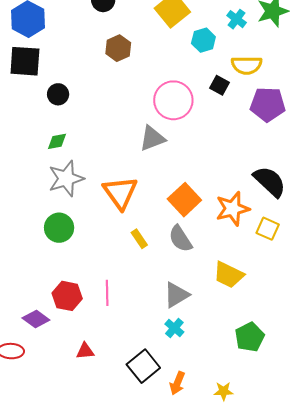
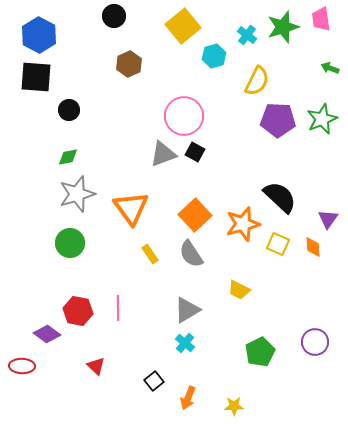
yellow semicircle: (247, 65) -> (257, 81), turned -64
black square: (220, 85) -> (195, 152), moved
yellow trapezoid: (229, 275) -> (239, 290), size x0.7
red triangle: (85, 351) -> (96, 366), turned 48
black square: (143, 366) -> (154, 381), size x0.6

